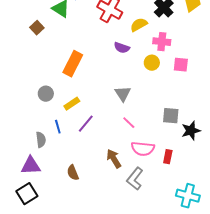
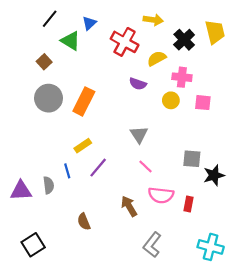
gray circle: (46, 94) -> (49, 98), moved, size x1.6
purple triangle: (31, 166) -> (21, 191), moved
gray L-shape: (135, 179) -> (152, 245), moved

